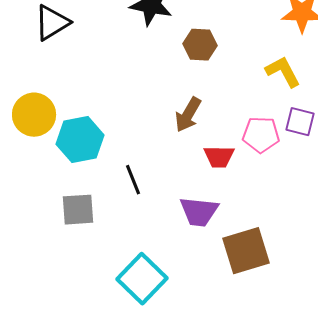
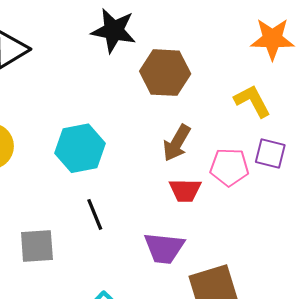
brown hexagon: (200, 45) -> (165, 73), size x1.4
brown arrow: (188, 115) -> (177, 143), moved
cyan hexagon: (80, 140) -> (80, 148), moved

